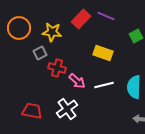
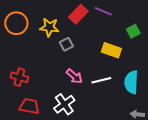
gray square: (40, 53) -> (66, 44), moved
yellow rectangle: (103, 53) -> (111, 50), moved
red cross: (57, 68) -> (19, 77), moved

